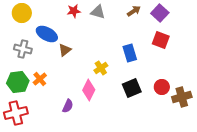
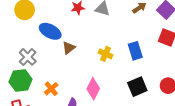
gray cross: (23, 49) -> (28, 57), moved, turned 30
yellow cross: (101, 68) -> (106, 54), moved, turned -32
orange cross: (40, 79) -> (51, 89), moved

